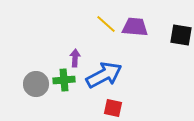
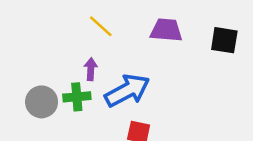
yellow line: (106, 24) -> (101, 26), moved

